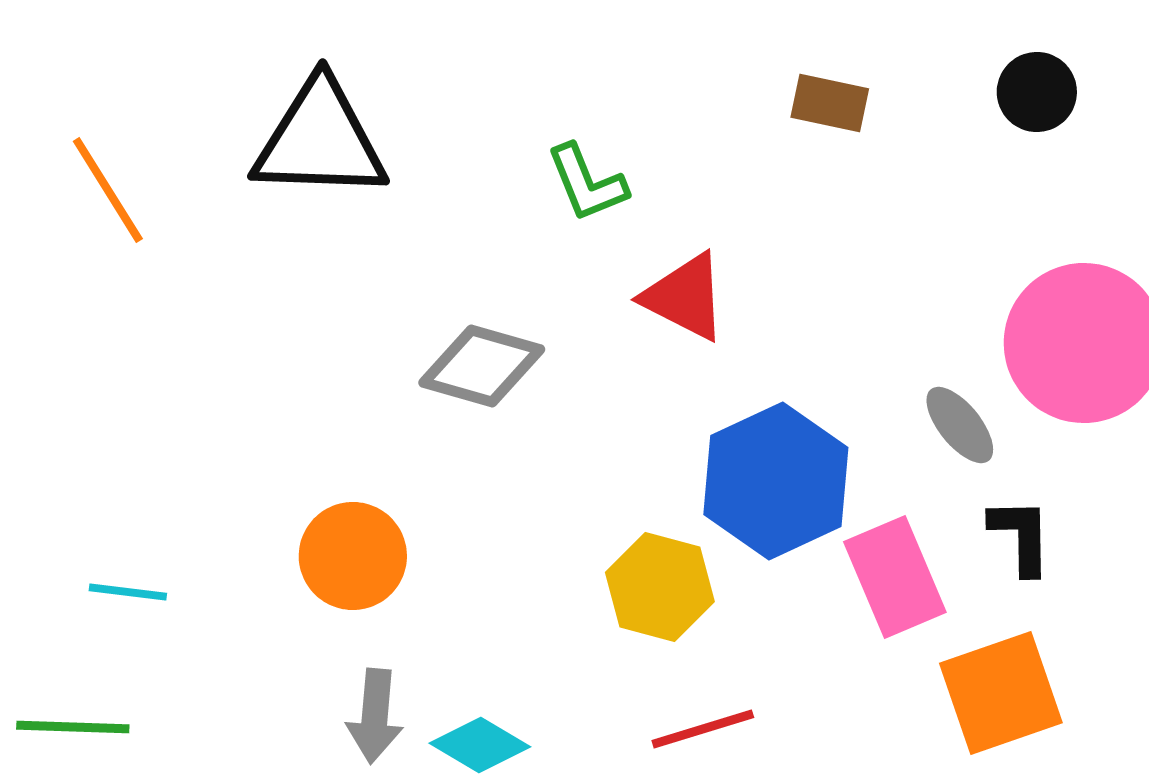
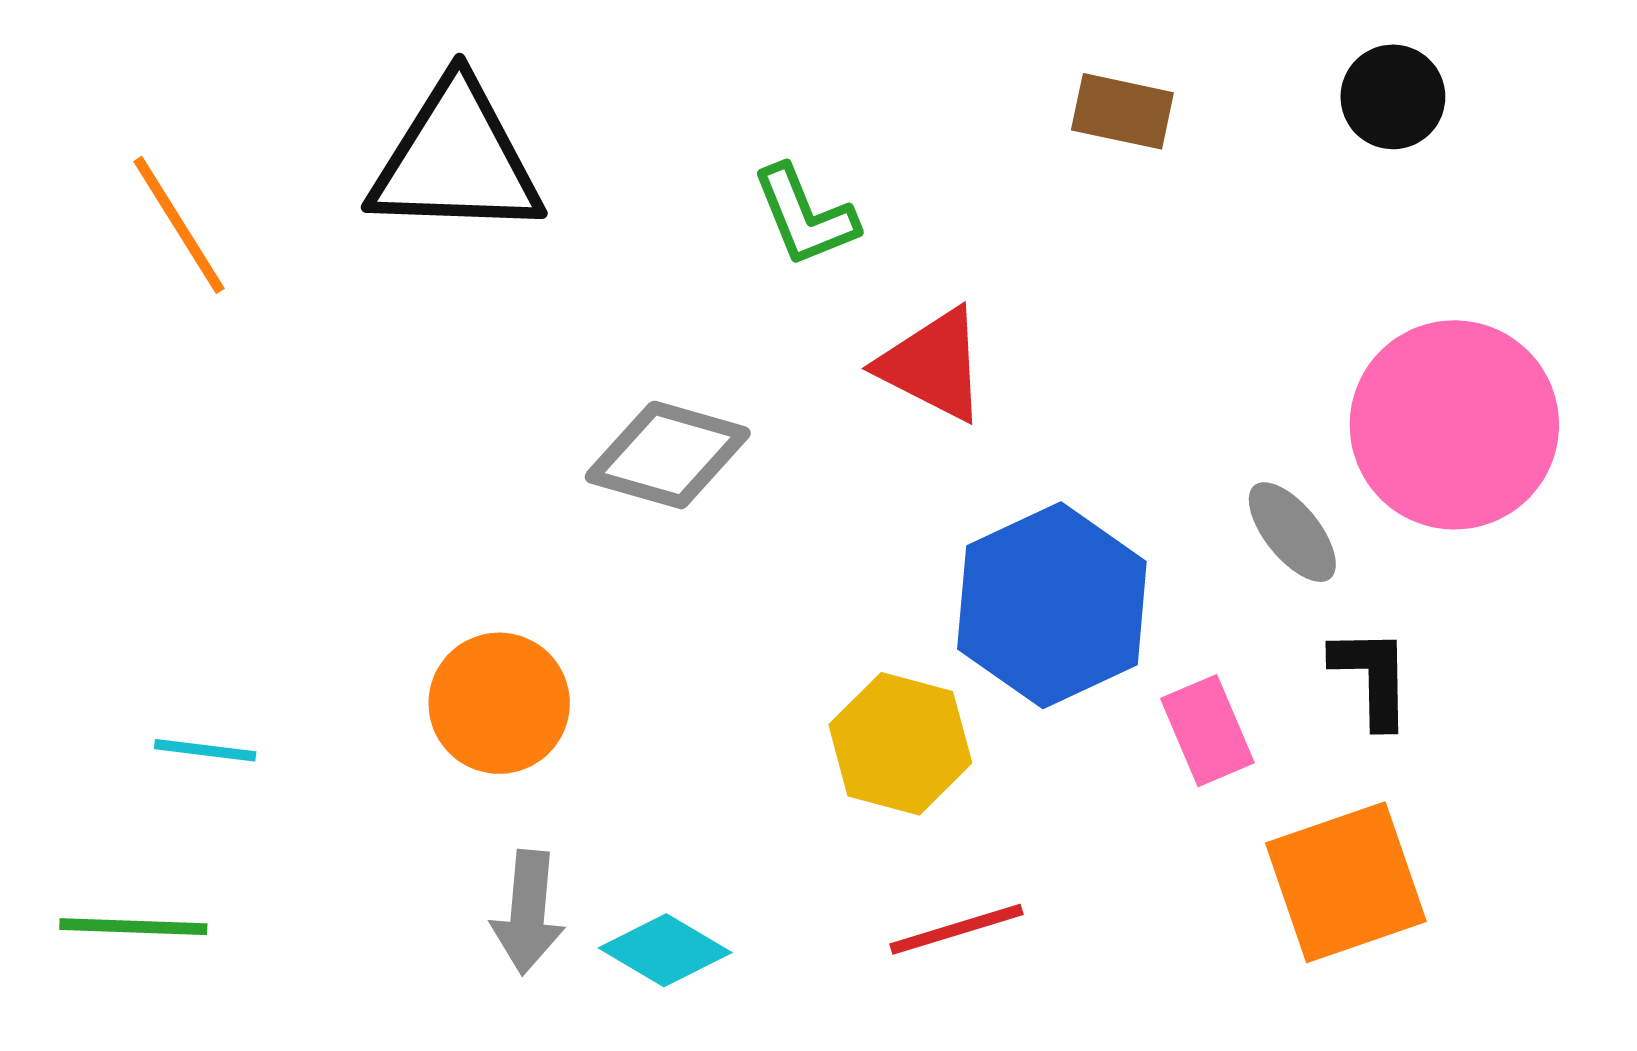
pink rectangle: (895, 577) -> (1207, 731), size x0.7

